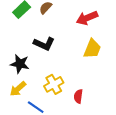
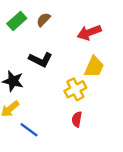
yellow cross: (54, 84) -> (75, 89), moved

